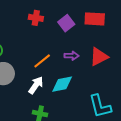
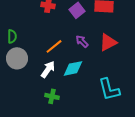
purple arrow: (72, 56) -> (82, 41), turned -136

